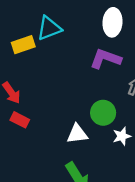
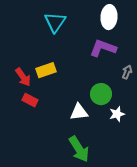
cyan triangle: (49, 28) -> (55, 22), turned -35
yellow rectangle: (23, 45) -> (46, 70), moved

